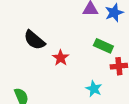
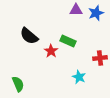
green rectangle: (103, 46) -> (68, 41), moved

